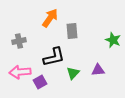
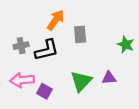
black L-shape: (54, 57) -> (47, 50), moved
green triangle: (73, 73) -> (81, 81), size x1.5
purple square: (40, 82) -> (44, 91), turned -32

